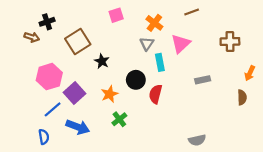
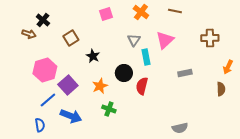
brown line: (192, 12) -> (175, 11), turned 32
black cross: (47, 22) -> (43, 20), turned -32
orange cross: (154, 23) -> (141, 12), moved
brown square: (78, 42) -> (71, 38), size x0.7
green cross: (119, 119) -> (109, 109), turned -32

